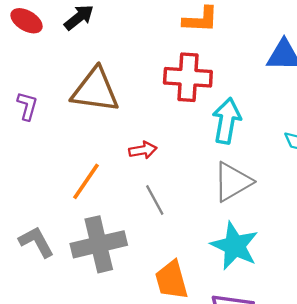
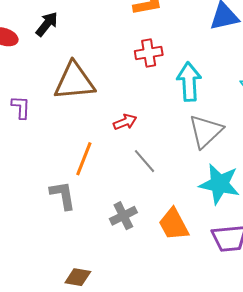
red cross: (188, 77) -> (149, 53), size x0.7
gray L-shape: (36, 242) -> (63, 195), moved, turned 32
gray cross: (99, 244) -> (123, 216), moved, size x0.6

